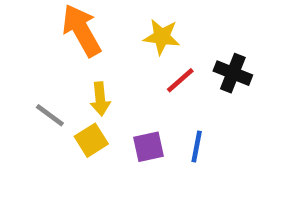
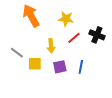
yellow arrow: (100, 99) -> (51, 46), moved
yellow square: (91, 140) -> (35, 64), turned 32

